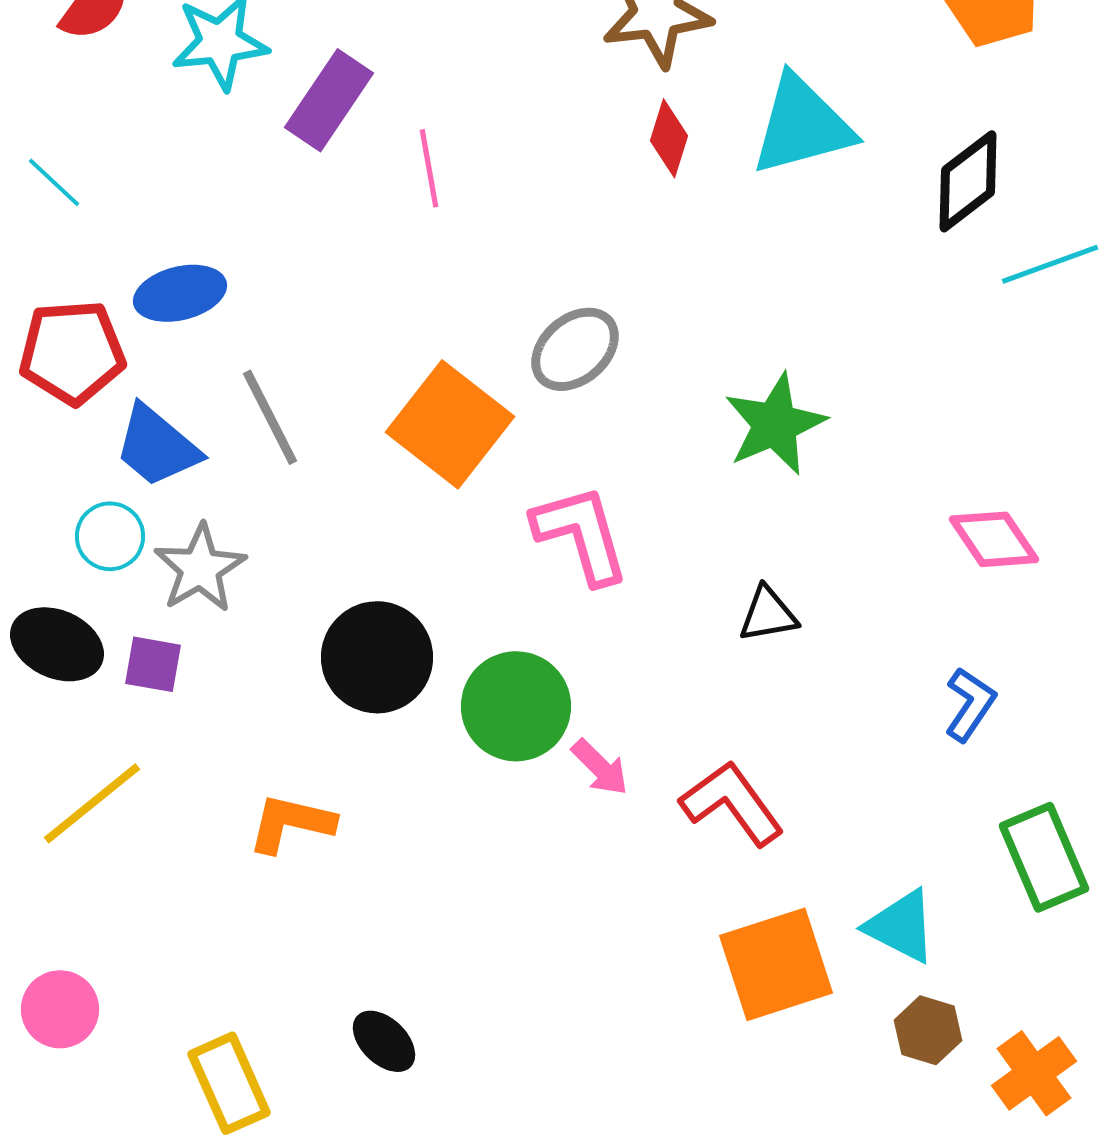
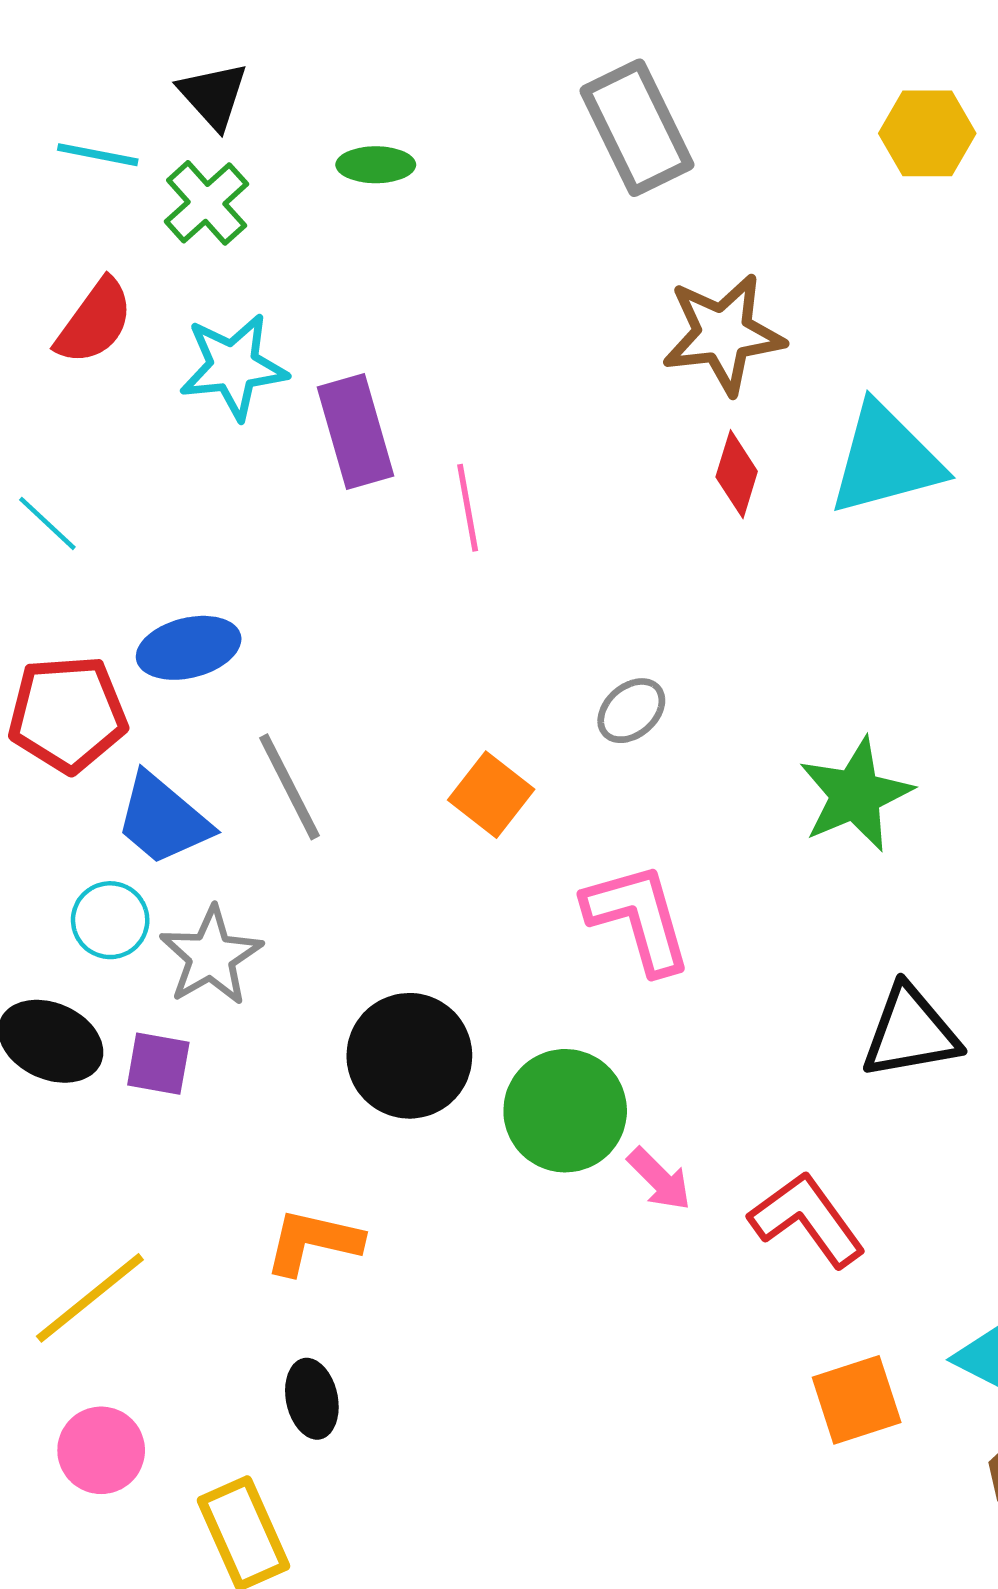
purple rectangle: (329, 100) -> (356, 432), turned -50
gray ellipse: (575, 349) -> (631, 711), size x0.7
orange square: (450, 424) -> (491, 795), size x0.6
black triangle: (768, 614) -> (910, 1032), moved, size x1.5
yellow line: (92, 803) -> (90, 1298), moved
orange square: (776, 964) -> (857, 1400), size x0.7
pink circle: (60, 1009) -> (101, 1450), moved
black ellipse: (384, 1041) -> (312, 1399), moved, turned 34

